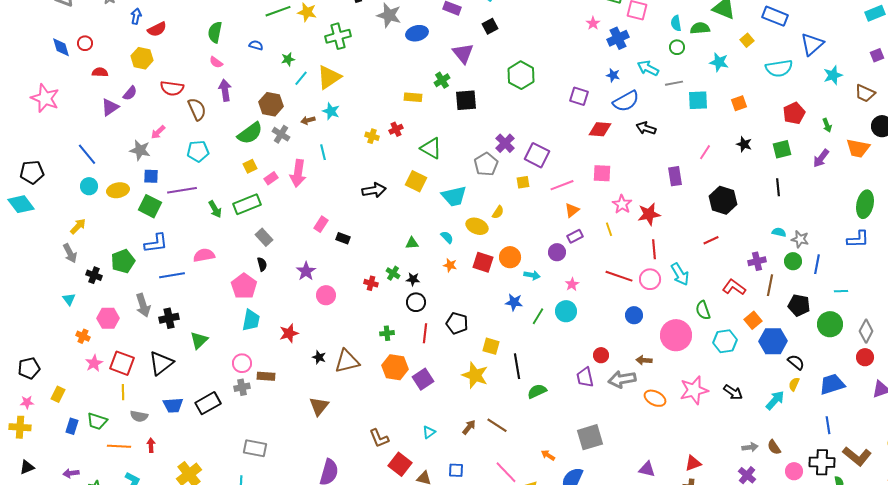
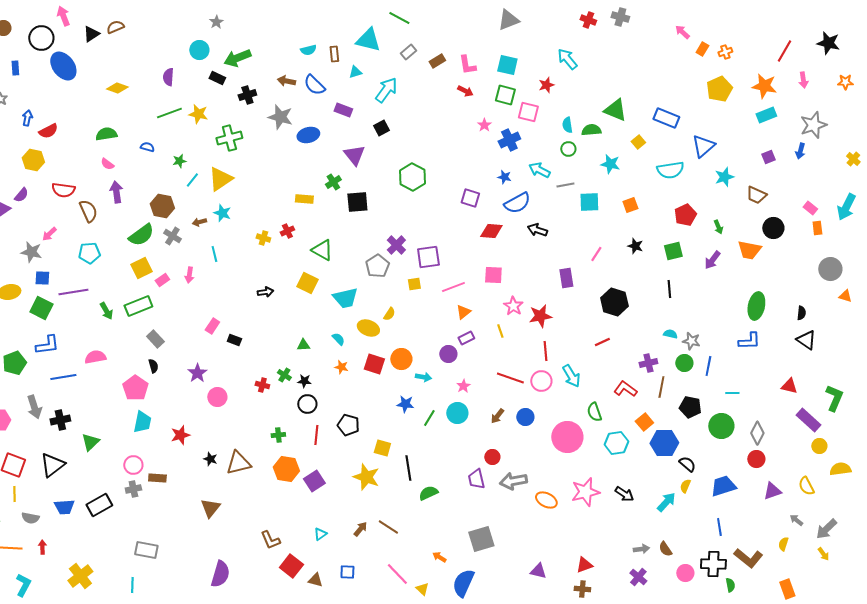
green semicircle: (215, 32) -> (106, 134), turned 70
purple square: (537, 155) -> (428, 257), turned -35
yellow square: (250, 166) -> (141, 268), size x1.5
pink arrow: (298, 173) -> (189, 275), size x0.6
black arrow: (374, 190) -> (265, 292), size x0.7
brown arrow: (644, 360) -> (497, 416), moved, turned -56

